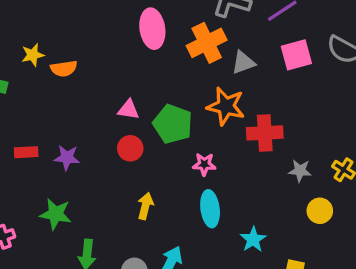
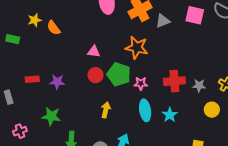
pink square: (296, 55) -> (195, 15), turned 30
orange semicircle: (64, 69) -> (54, 28), turned 63
orange star: (226, 106) -> (137, 48), moved
green pentagon: (173, 124) -> (119, 74), moved
red cross: (265, 133) -> (174, 81), moved
cyan star: (253, 239) -> (170, 115), moved

